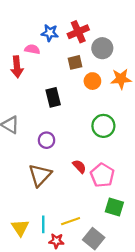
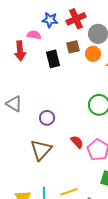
orange circle: (92, 81) -> (93, 54), moved
black rectangle: (53, 97) -> (53, 59), moved

